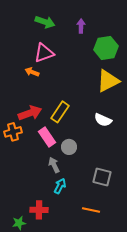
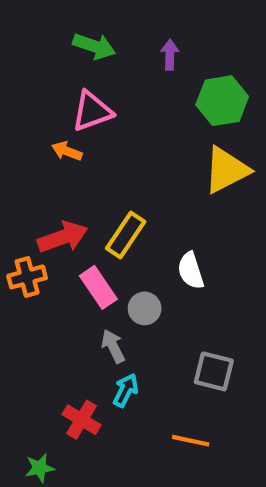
white semicircle: (103, 120) -> (191, 271), moved, turned 48
red cross: (39, 210) -> (82, 420), moved, turned 30

